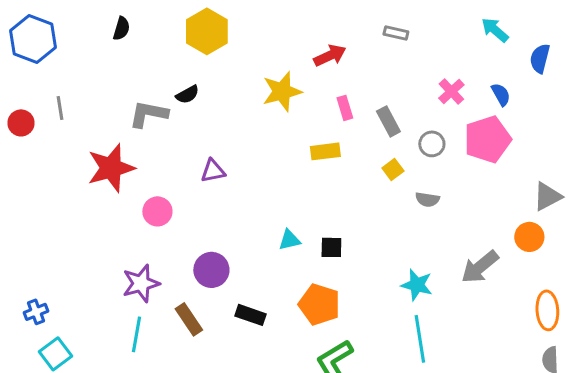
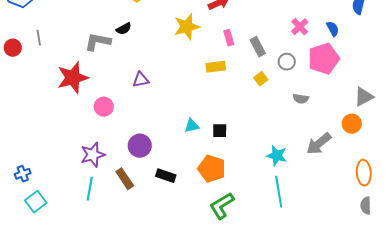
gray semicircle: (427, 199) -> (301, 99), moved

